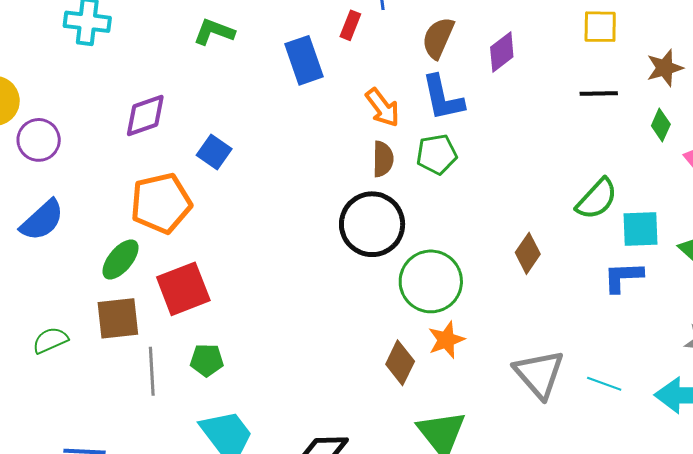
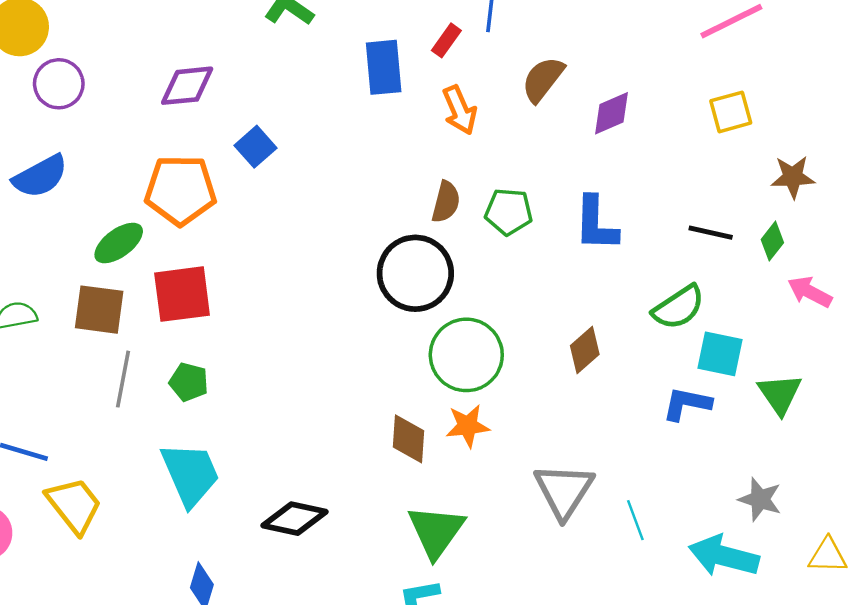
yellow square: (600, 27) -> (731, 112), turned -30
black line: (599, 94) -> (711, 233), moved
blue L-shape: (443, 98) -> (596, 224), moved
orange arrow: (383, 108) -> (460, 110), moved
brown diamond: (400, 363) -> (409, 439), turned -36
cyan line: (604, 384) -> (635, 520), turned 36

